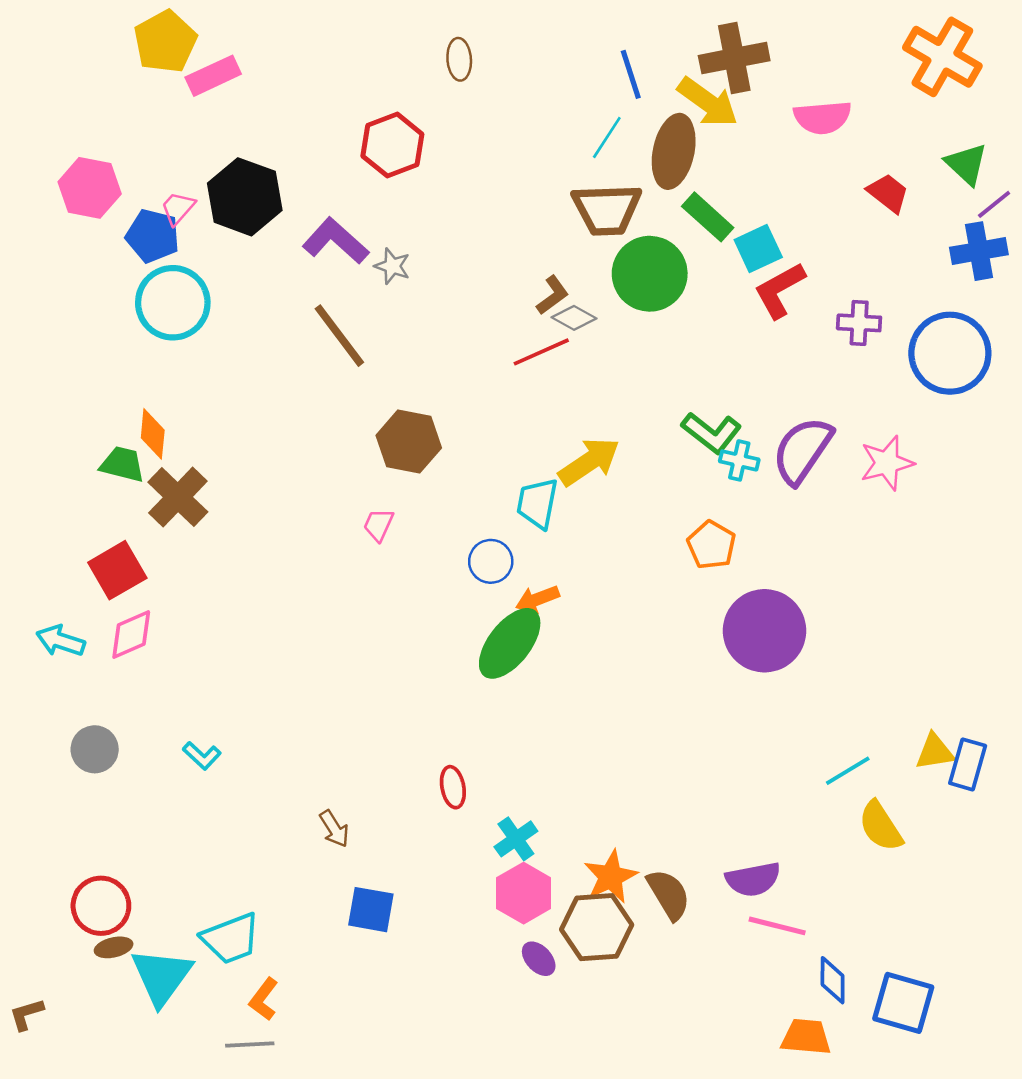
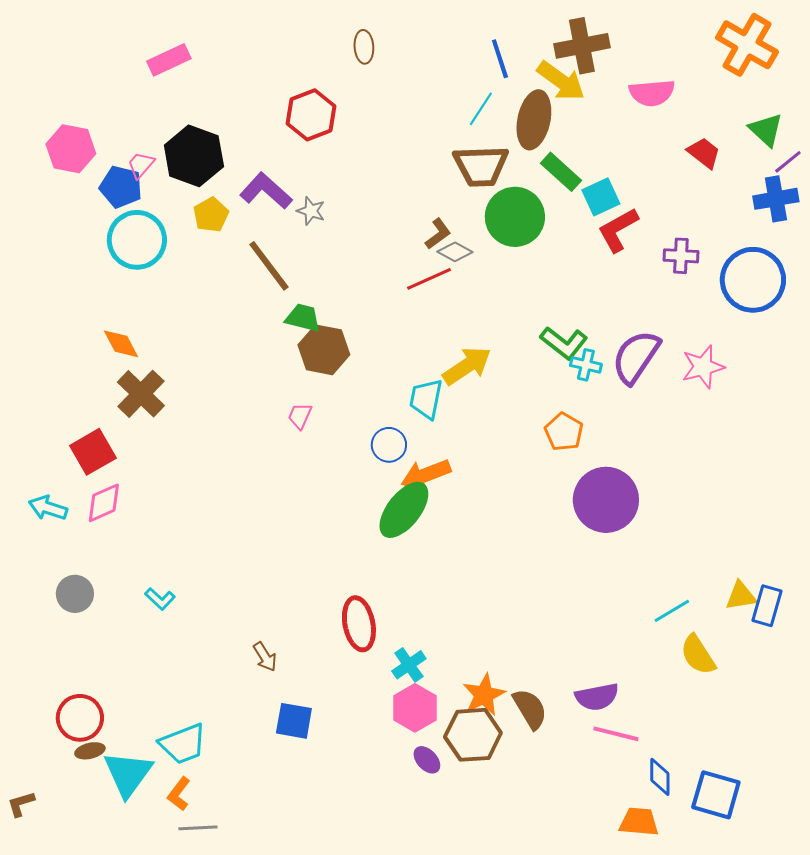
yellow pentagon: (165, 42) -> (211, 215), moved, size x0.7
orange diamond: (153, 434) -> (121, 344), turned -33
green trapezoid: (122, 464) -> (303, 318), moved
orange arrow: (537, 599) -> (426, 475), size x1.4
red ellipse: (453, 787) -> (359, 624), size x1.6
orange L-shape: (264, 999) -> (179, 794), moved

